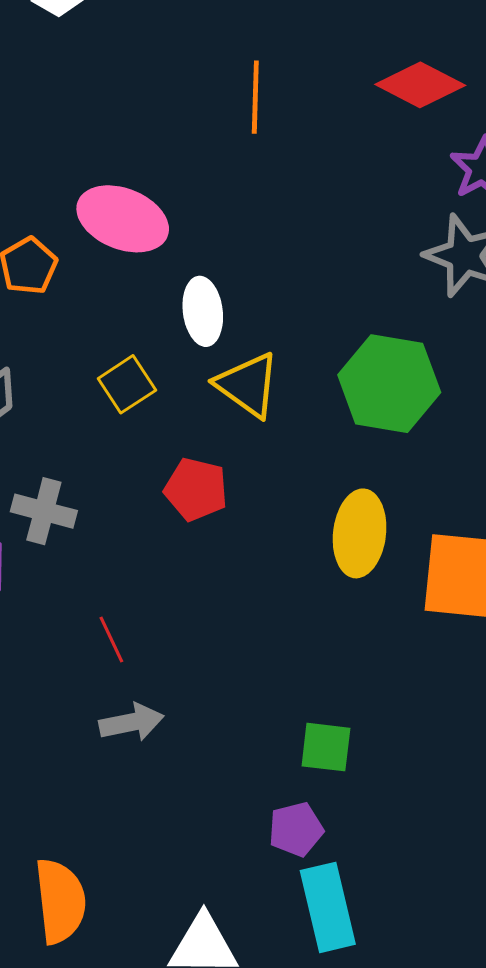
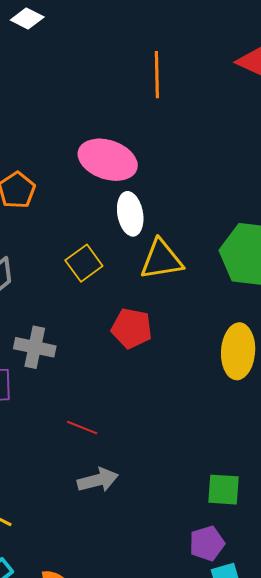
pink ellipse: (123, 219) -> (108, 160), moved
yellow triangle: (248, 385) -> (161, 260), turned -42
red line: (111, 640) -> (82, 428), turned -40

